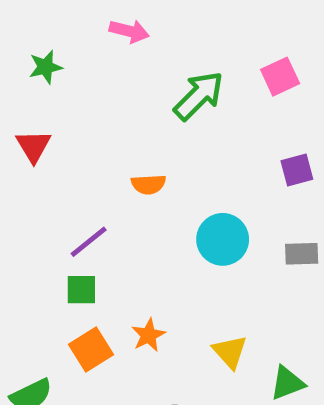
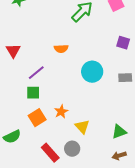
red triangle: (34, 146) -> (13, 51), moved
purple square: (297, 170) -> (123, 43), turned 32
yellow triangle: (230, 352) -> (82, 127), moved

